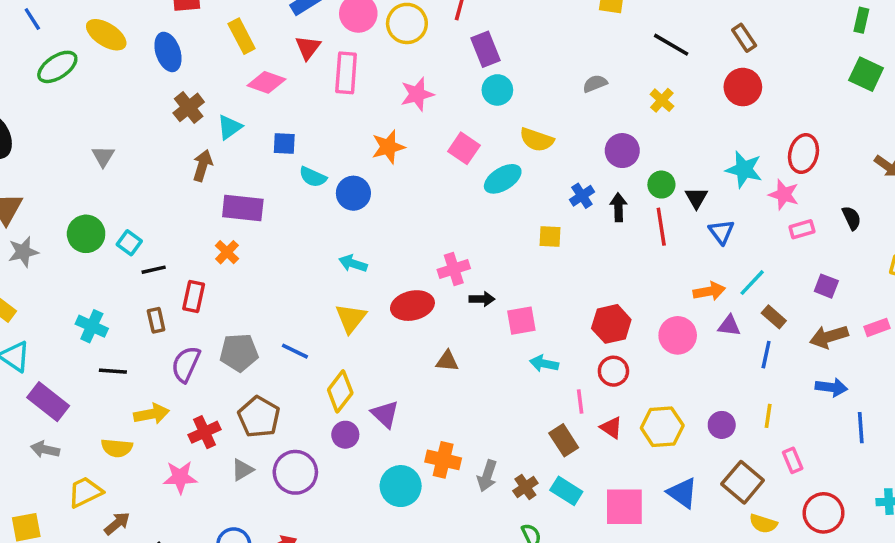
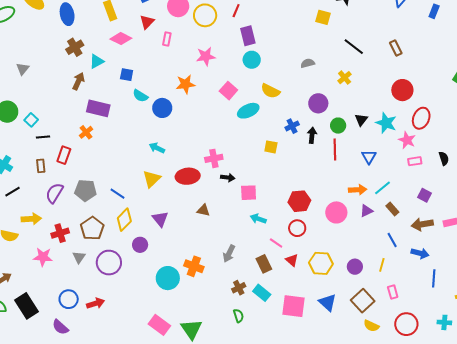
pink rectangle: (346, 73) -> (167, 39), size x0.6
red circle: (743, 87) -> (402, 90), moved
black triangle: (696, 198) -> (361, 120), moved
purple triangle: (729, 326) -> (366, 211), turned -40
blue line: (766, 355) -> (392, 240), moved, turned -49
black line: (113, 371) -> (13, 192), turned -42
yellow diamond: (340, 391) -> (124, 220), moved
pink line: (580, 401) -> (276, 243), turned -56
purple triangle: (385, 414) -> (160, 219), moved
gray triangle: (242, 470) -> (79, 257), turned -32
gray arrow: (487, 476) -> (229, 254), moved

